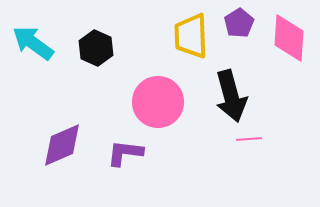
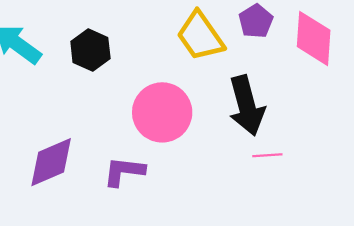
yellow trapezoid: (191, 36) -> (200, 36), turned -33

